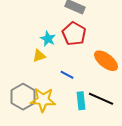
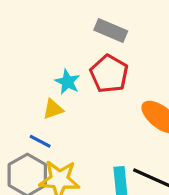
blue line: (67, 75) -> (40, 141), moved

